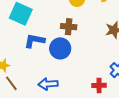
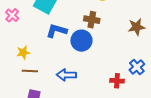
brown line: (11, 83) -> (30, 71), turned -56

